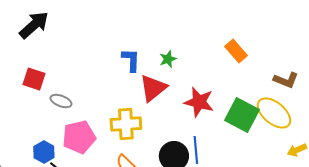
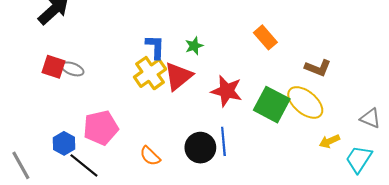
gray ellipse: (61, 101) -> (72, 69), moved
yellow cross: (126, 124) -> (150, 73), moved, turned -32

